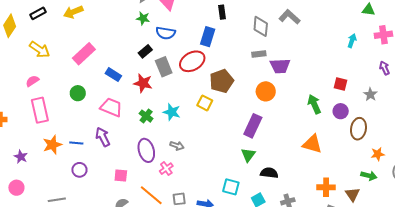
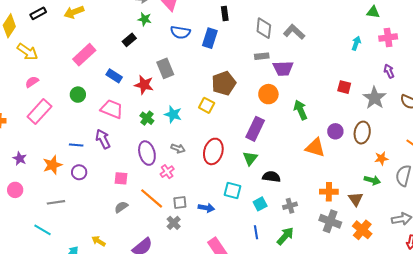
gray L-shape: (290, 17) -> (294, 32), moved
blue semicircle: (166, 33) -> (180, 32), moved
yellow arrow: (40, 50) -> (28, 52), moved
black rectangle: (145, 51) -> (129, 40), moved
red ellipse: (192, 61) -> (213, 151), moved, turned -45
gray star: (370, 94) -> (374, 98), size x1.6
green arrow: (314, 104) -> (300, 110), moved
pink rectangle: (40, 110) -> (39, 112), turned 55
purple circle: (341, 111) -> (335, 131), moved
orange star: (52, 145) -> (52, 165), moved

